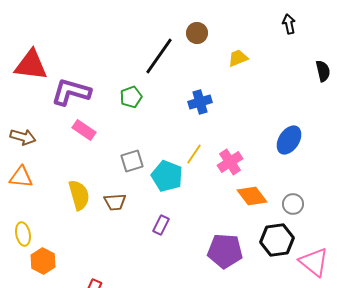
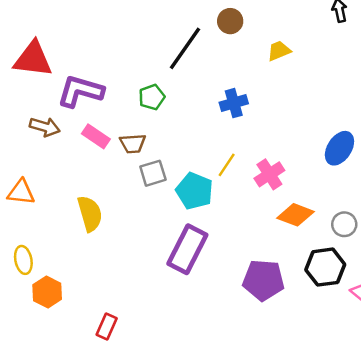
brown arrow: (23, 137) -> (45, 127), moved
orange diamond: (252, 196) -> (296, 215), turned -32
brown trapezoid: (115, 202) -> (133, 143), moved
purple rectangle: (161, 225) -> (187, 249), size x2.0

